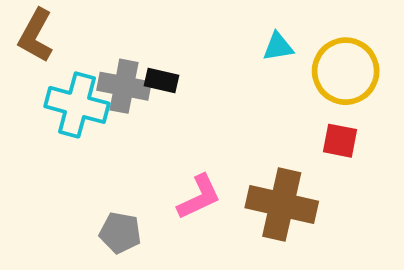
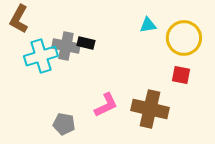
cyan cross: (77, 105) -> (41, 56), turned -32

